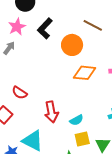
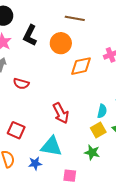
red semicircle: (20, 93) -> (21, 84), moved
cyan semicircle: (77, 120) -> (102, 111), moved, turned -32

